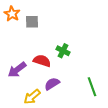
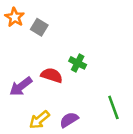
gray square: (32, 22) -> (39, 27), turned 32
purple semicircle: (52, 84) -> (69, 120), moved

